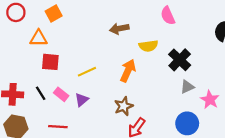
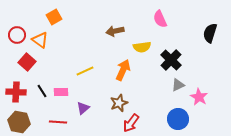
red circle: (16, 12) -> (17, 35), moved
orange triangle: (39, 38) -> (40, 40), turned 36
red square: (50, 62) -> (27, 62), moved, turned 36
pink rectangle: (61, 94) -> (61, 92), turned -40
purple triangle: (82, 100) -> (83, 108), moved

